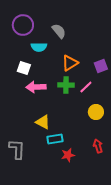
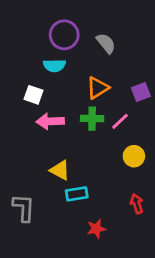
purple circle: (23, 25) -> (64, 35), moved
gray semicircle: (59, 31) -> (106, 43), moved
red star: (68, 155) -> (96, 229), moved

